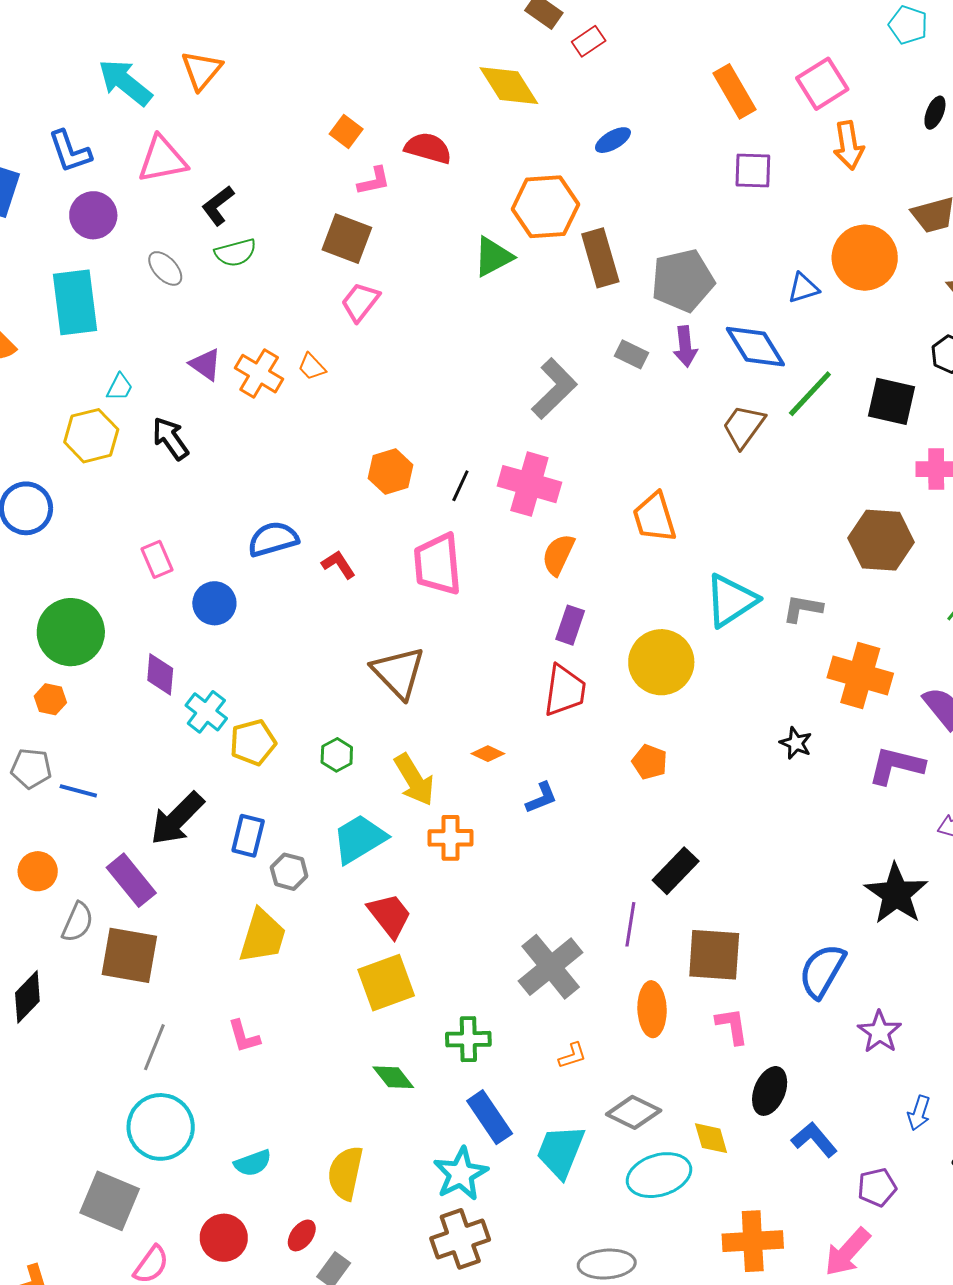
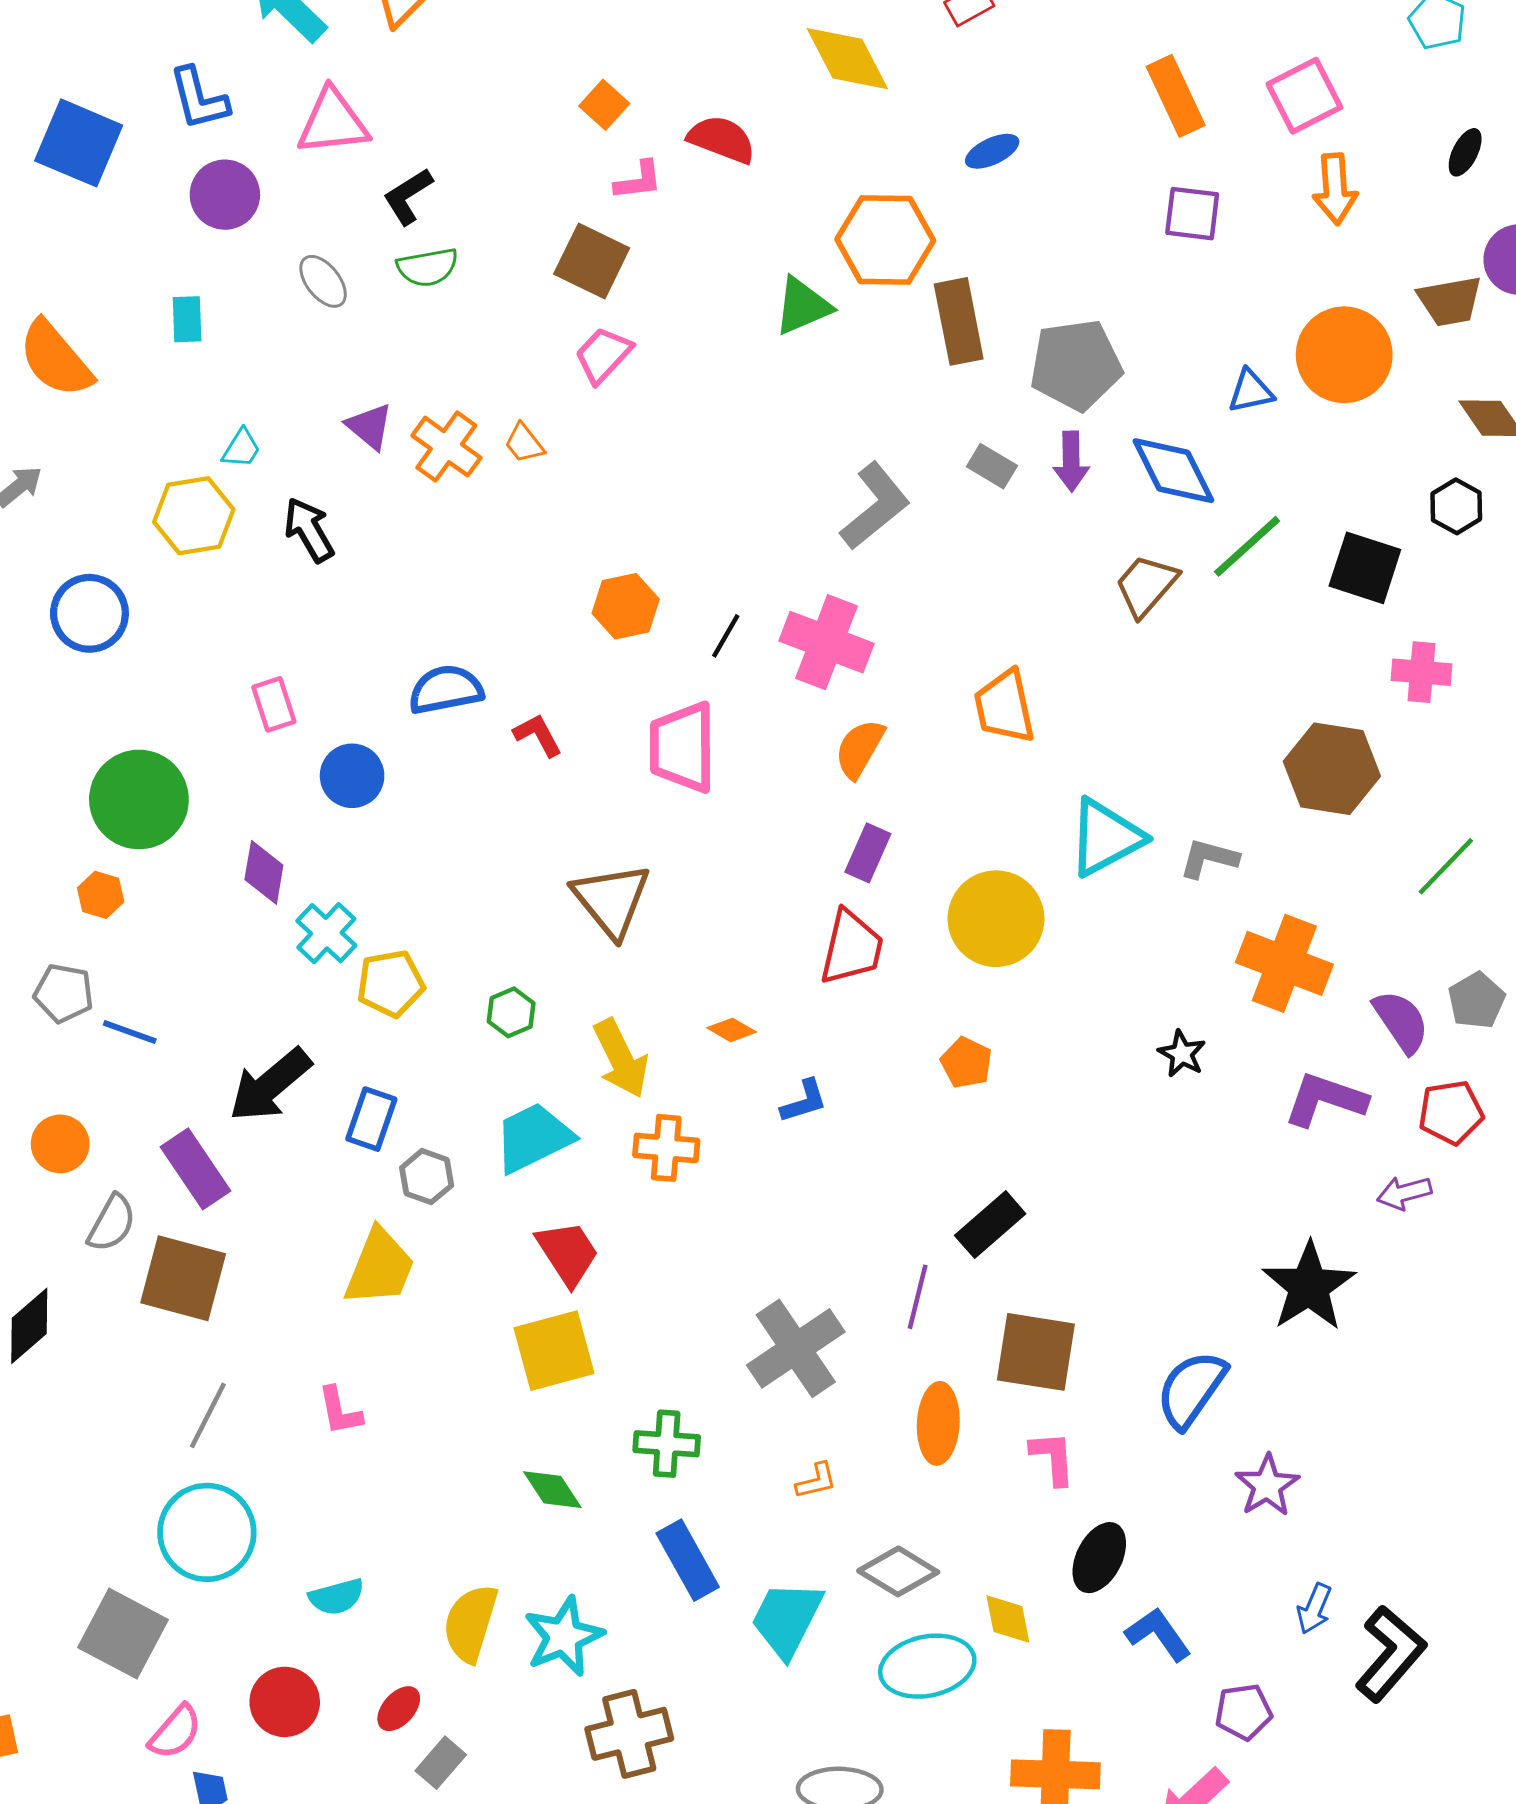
cyan rectangle: (75, 302) -> (187, 319), size x0.5
cyan star: (461, 1174) -> (564, 1636), moved

